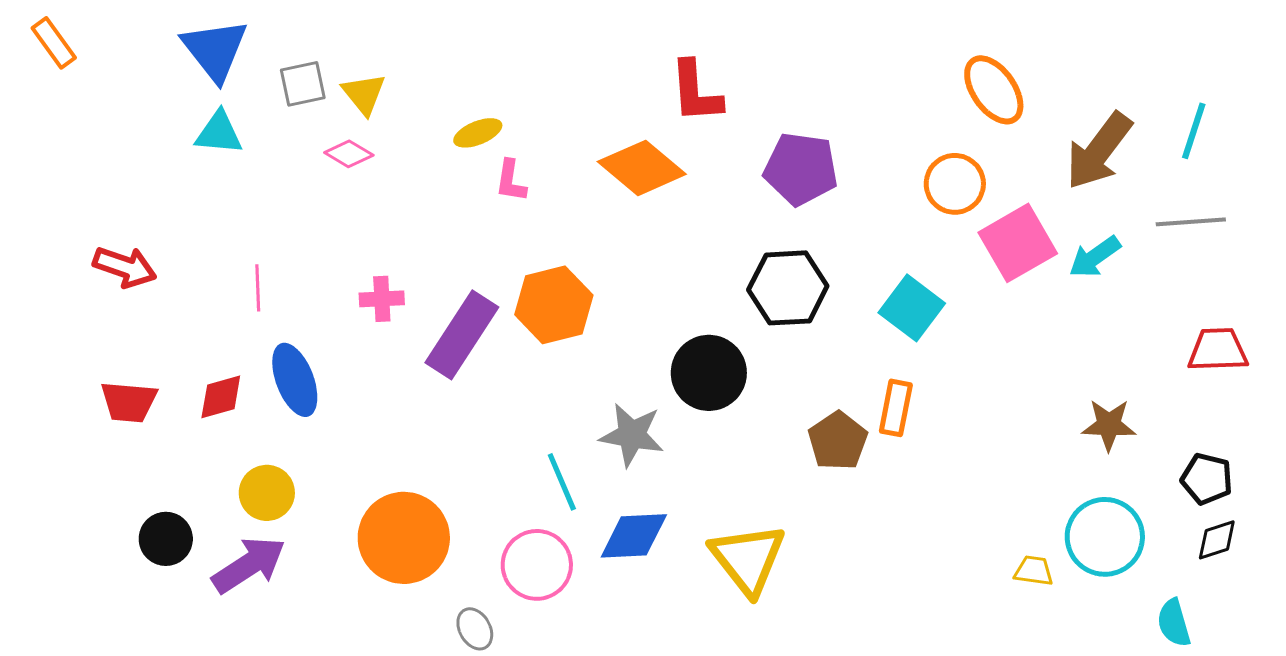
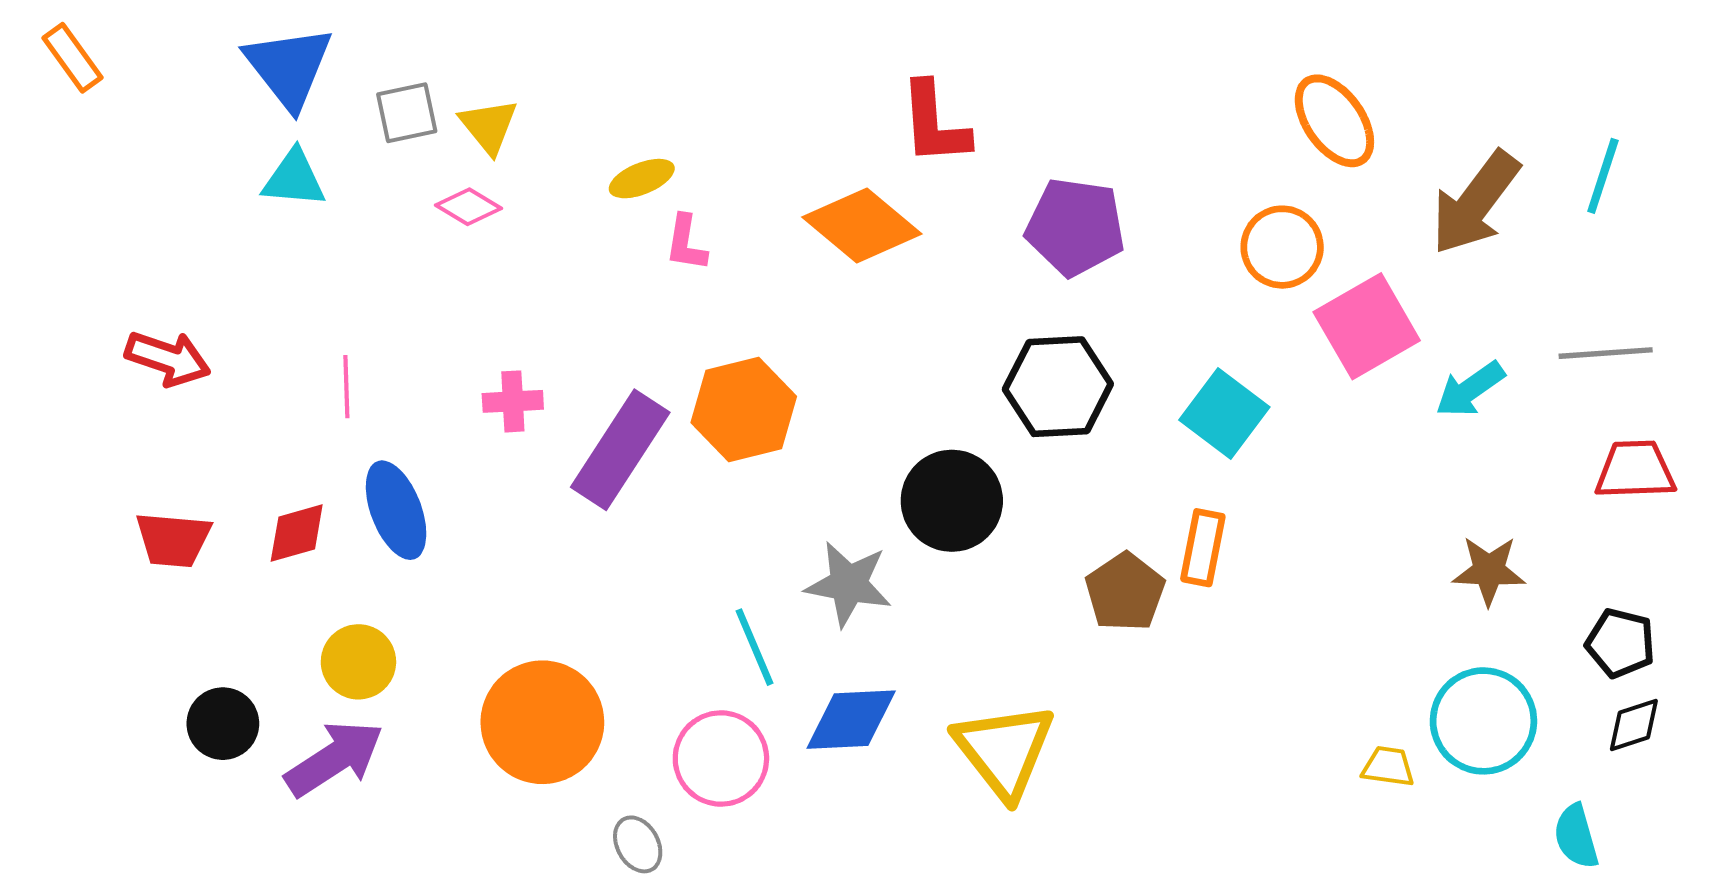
gray line: (1191, 222) -> (1606, 353), moved
cyan arrow: (1095, 257) -> (1470, 389), moved

